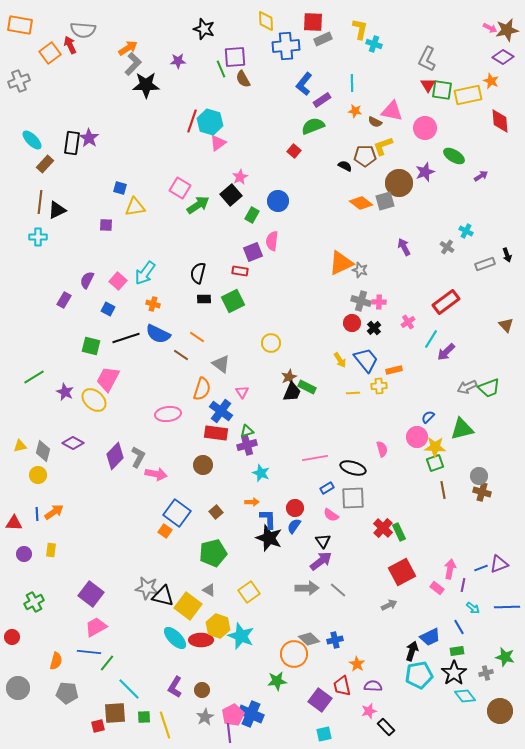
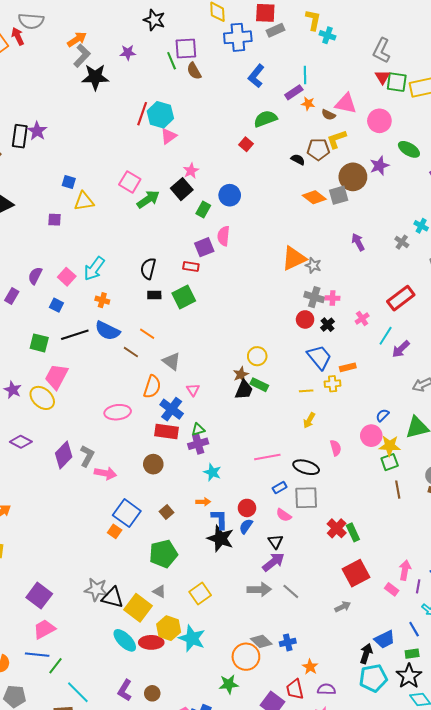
purple rectangle: (322, 100) -> (294, 92), moved
yellow circle: (271, 343) -> (257, 356), moved
yellow arrow: (340, 360) -> (309, 420), moved, turned 63

